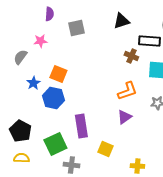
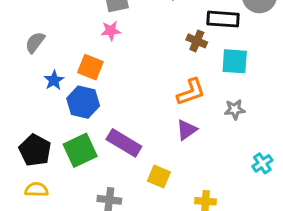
pink star: (40, 41) -> (111, 31), moved
purple rectangle: (81, 126) -> (124, 143), turned -50
green square: (55, 144) -> (80, 150), moved

